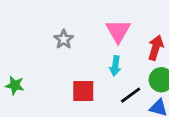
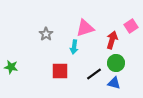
pink triangle: (118, 31) -> (85, 28), turned 42
cyan arrow: (115, 66) -> (74, 47), moved

